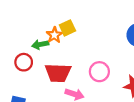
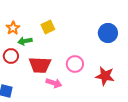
orange star: (54, 35) -> (13, 28), moved

